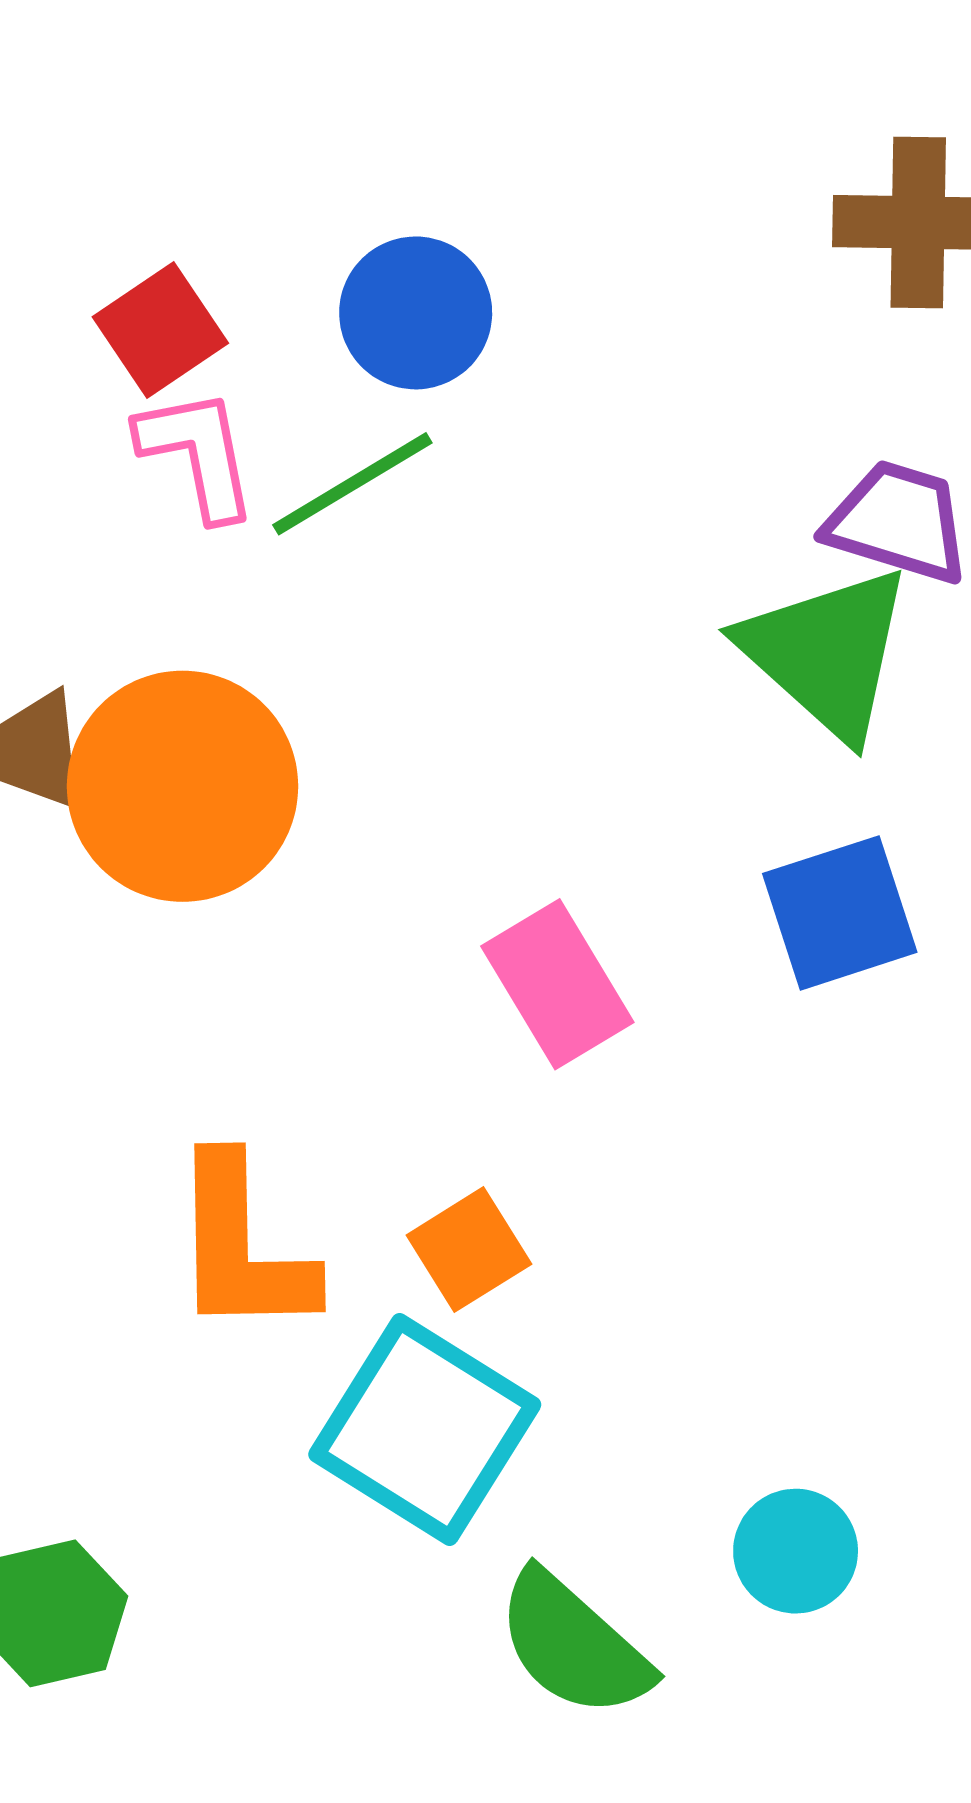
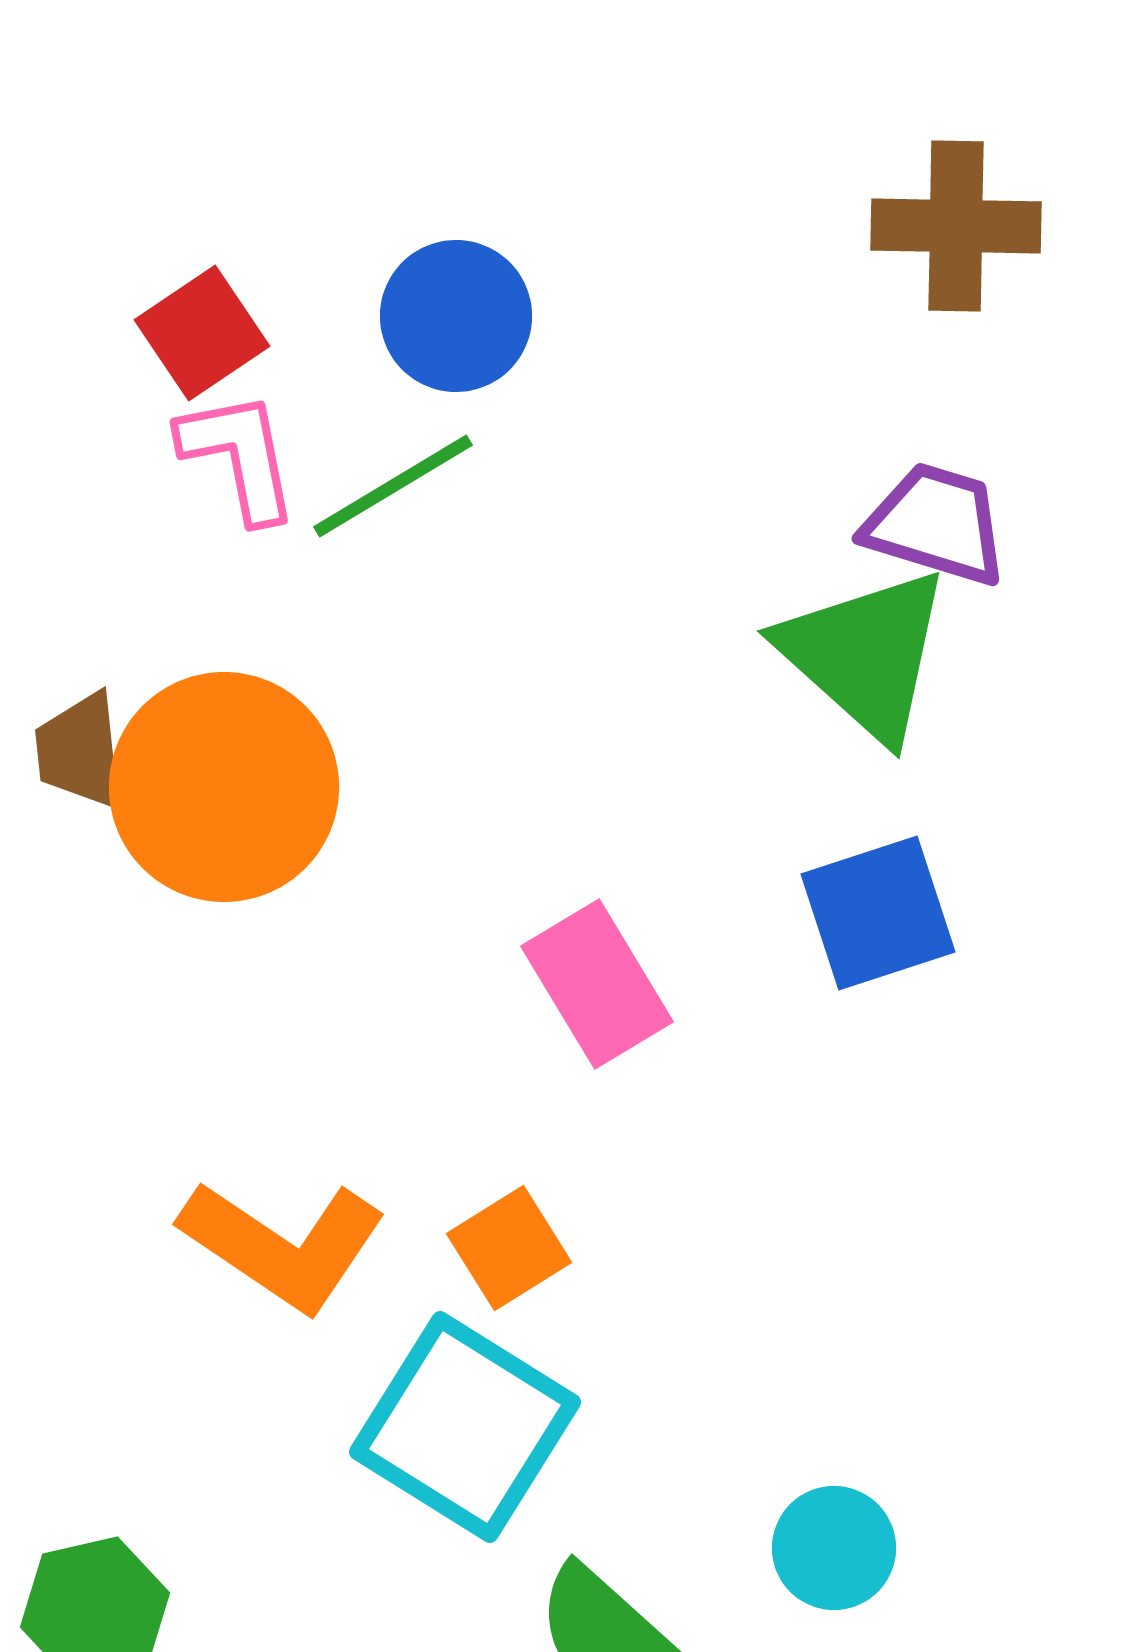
orange L-shape: (242, 1247) -> (283, 1245), turned -55

